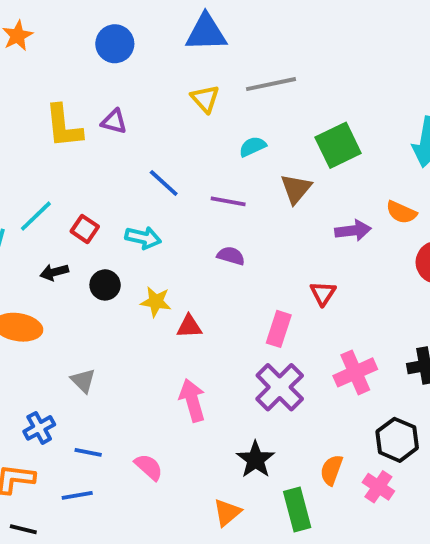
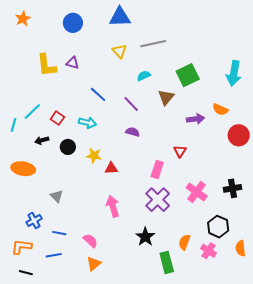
purple line: (228, 201) -> (131, 104), turned 36
pink cross: (355, 372) -> (197, 192), turned -30
orange triangle: (227, 512) -> (94, 264), moved

